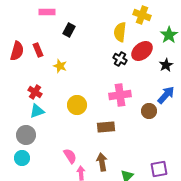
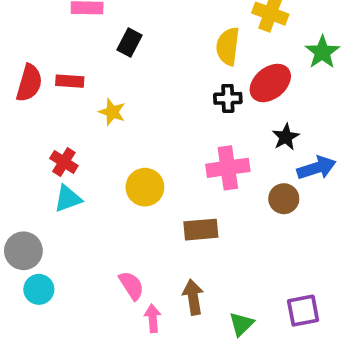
red rectangle: (38, 50) -> (70, 81), turned -64
black cross: (120, 59) -> (228, 98), turned -32
black star: (166, 65) -> (286, 137), moved
blue arrow: (166, 95) -> (317, 168), turned 30
gray circle: (26, 135) -> (23, 251), moved

